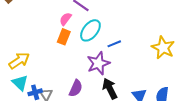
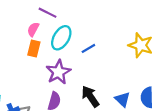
purple star: (98, 63) -> (58, 72), moved

